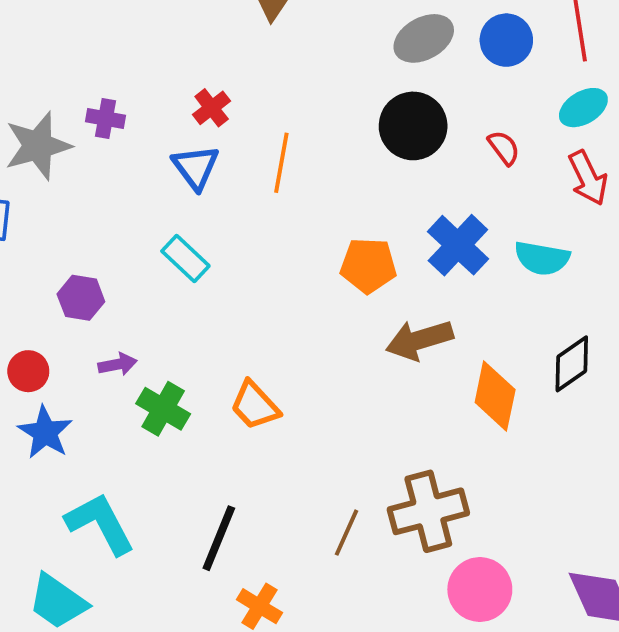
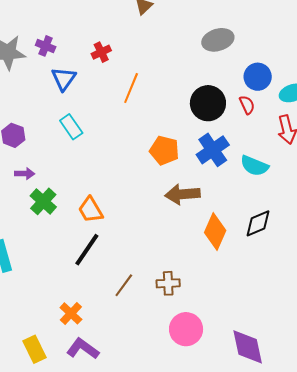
blue circle: (506, 40) -> (258, 77), moved
black circle: (413, 126) -> (208, 103), moved
blue triangle: (196, 167) -> (64, 79), moved
brown cross: (428, 511) -> (168, 283), size x0.6
black line: (219, 538) -> (87, 250), moved

